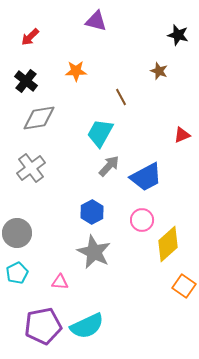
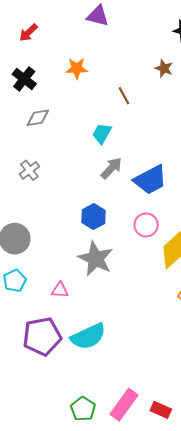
gray diamond: (39, 118) -> (38, 118), size x0.7
cyan trapezoid: (100, 133) -> (102, 134), size x0.7
gray cross: (31, 168) -> (29, 170), size x0.7

